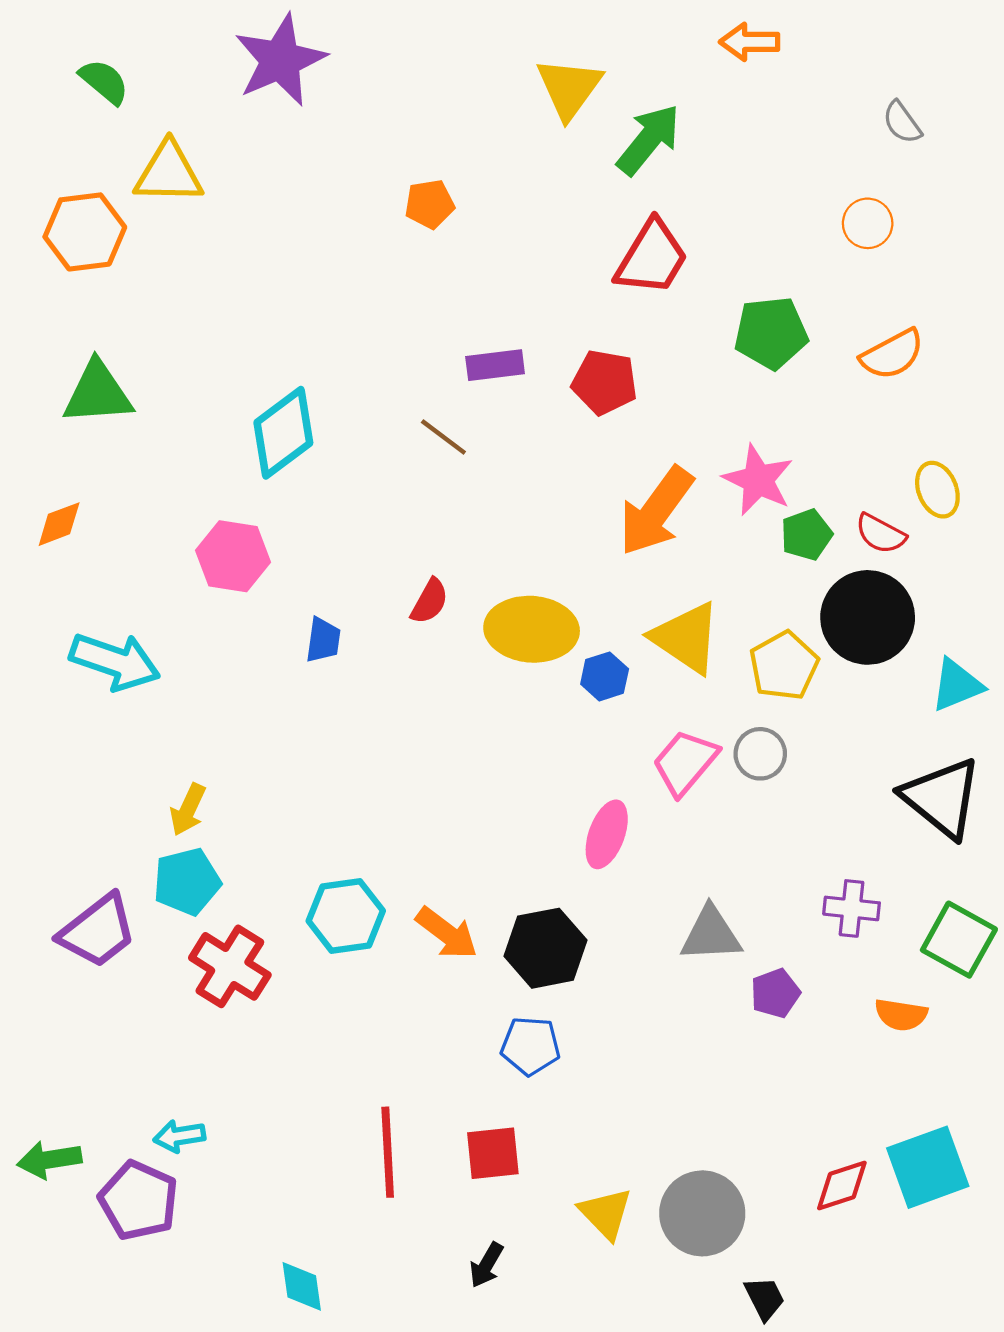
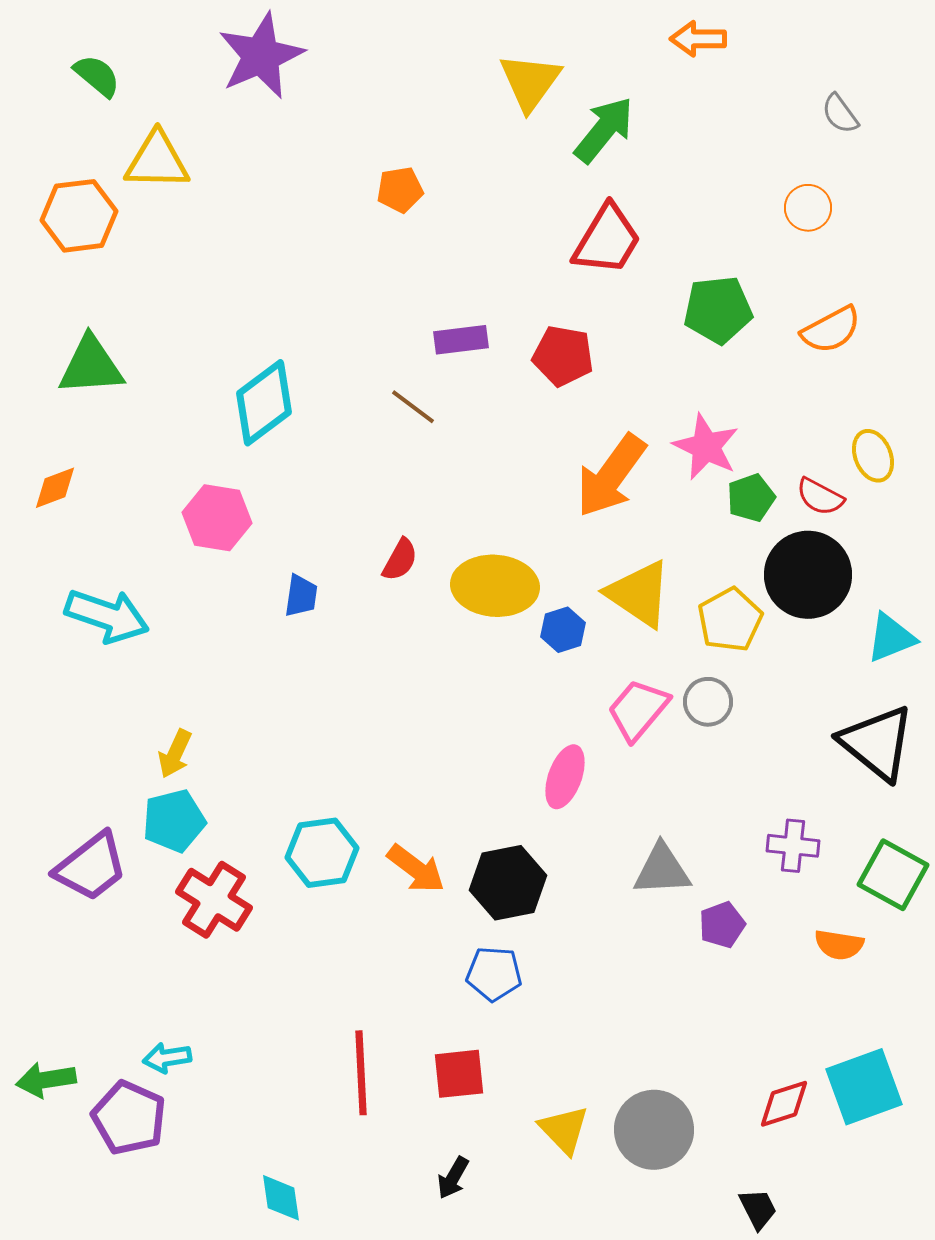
black trapezoid: (765, 1298) -> (758, 1209), moved

